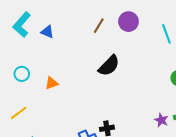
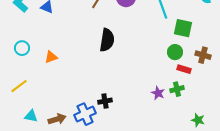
black semicircle: (109, 66) -> (107, 40), turned -35

